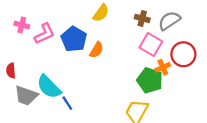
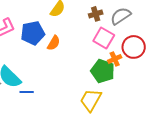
brown cross: (142, 18) -> (96, 14), turned -32
blue pentagon: (74, 39) -> (33, 33), turned 30
blue line: (67, 103) -> (27, 92), turned -56

